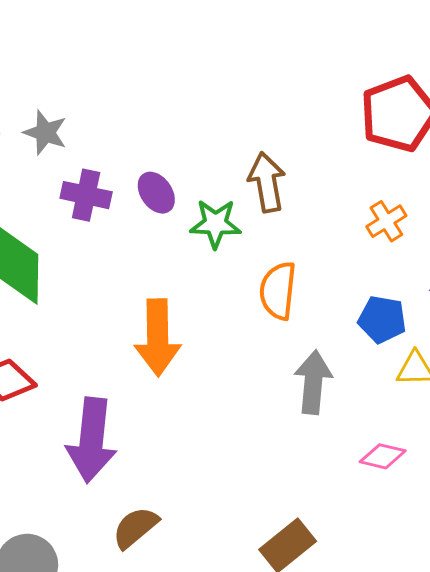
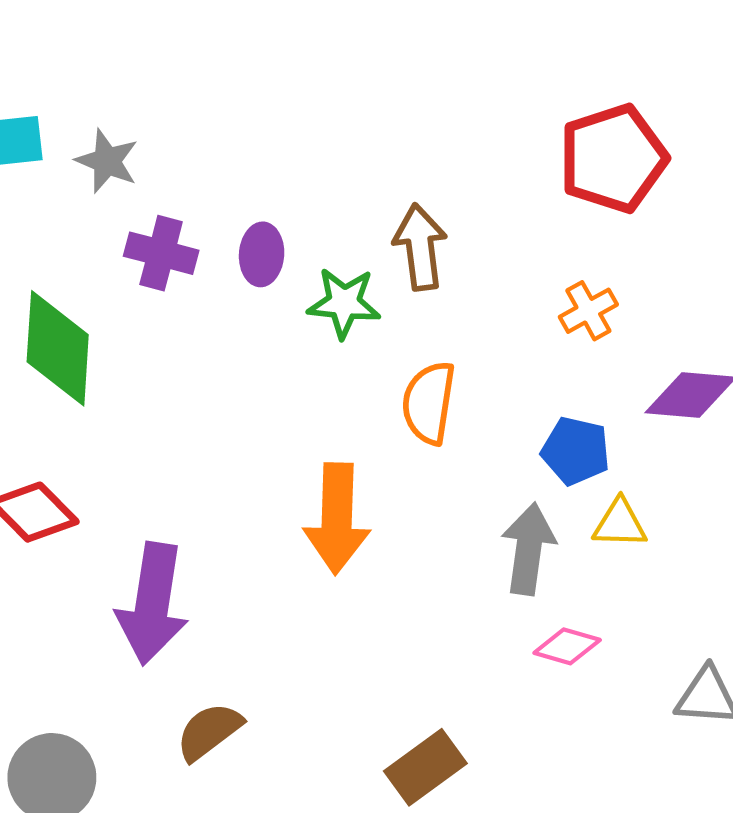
purple ellipse: (156, 193) -> (262, 254), turned 36
orange arrow: (158, 337) -> (337, 518), moved
gray arrow: (313, 382) -> (528, 549), moved

